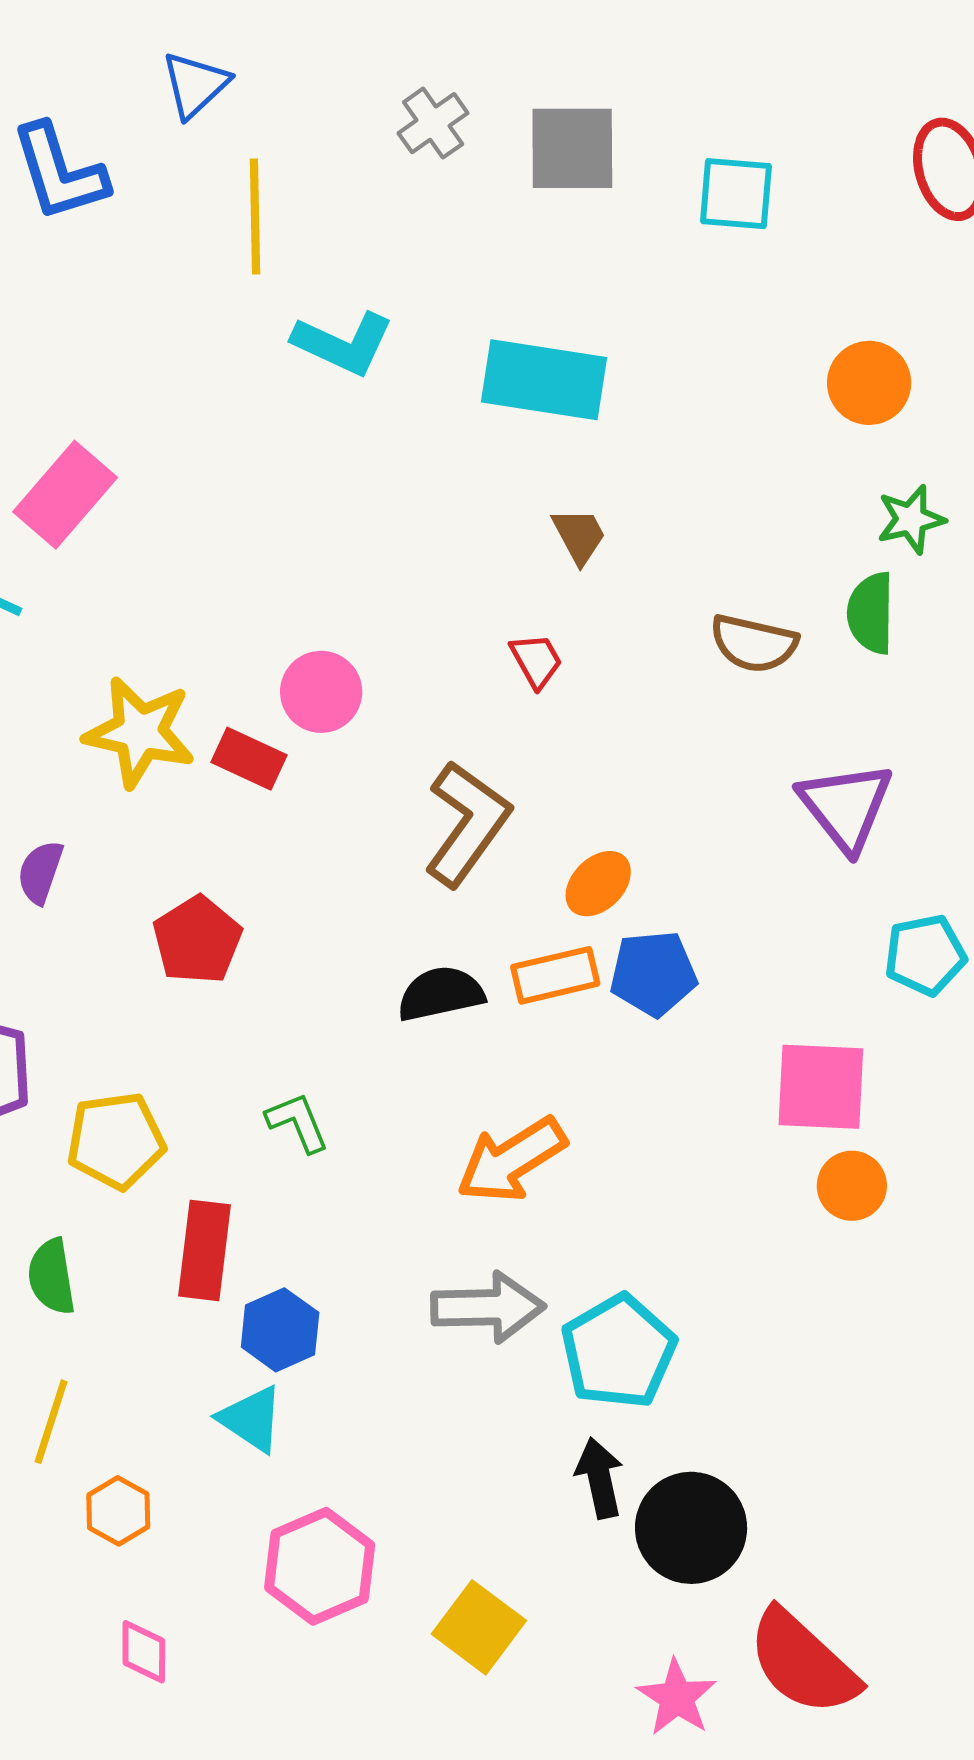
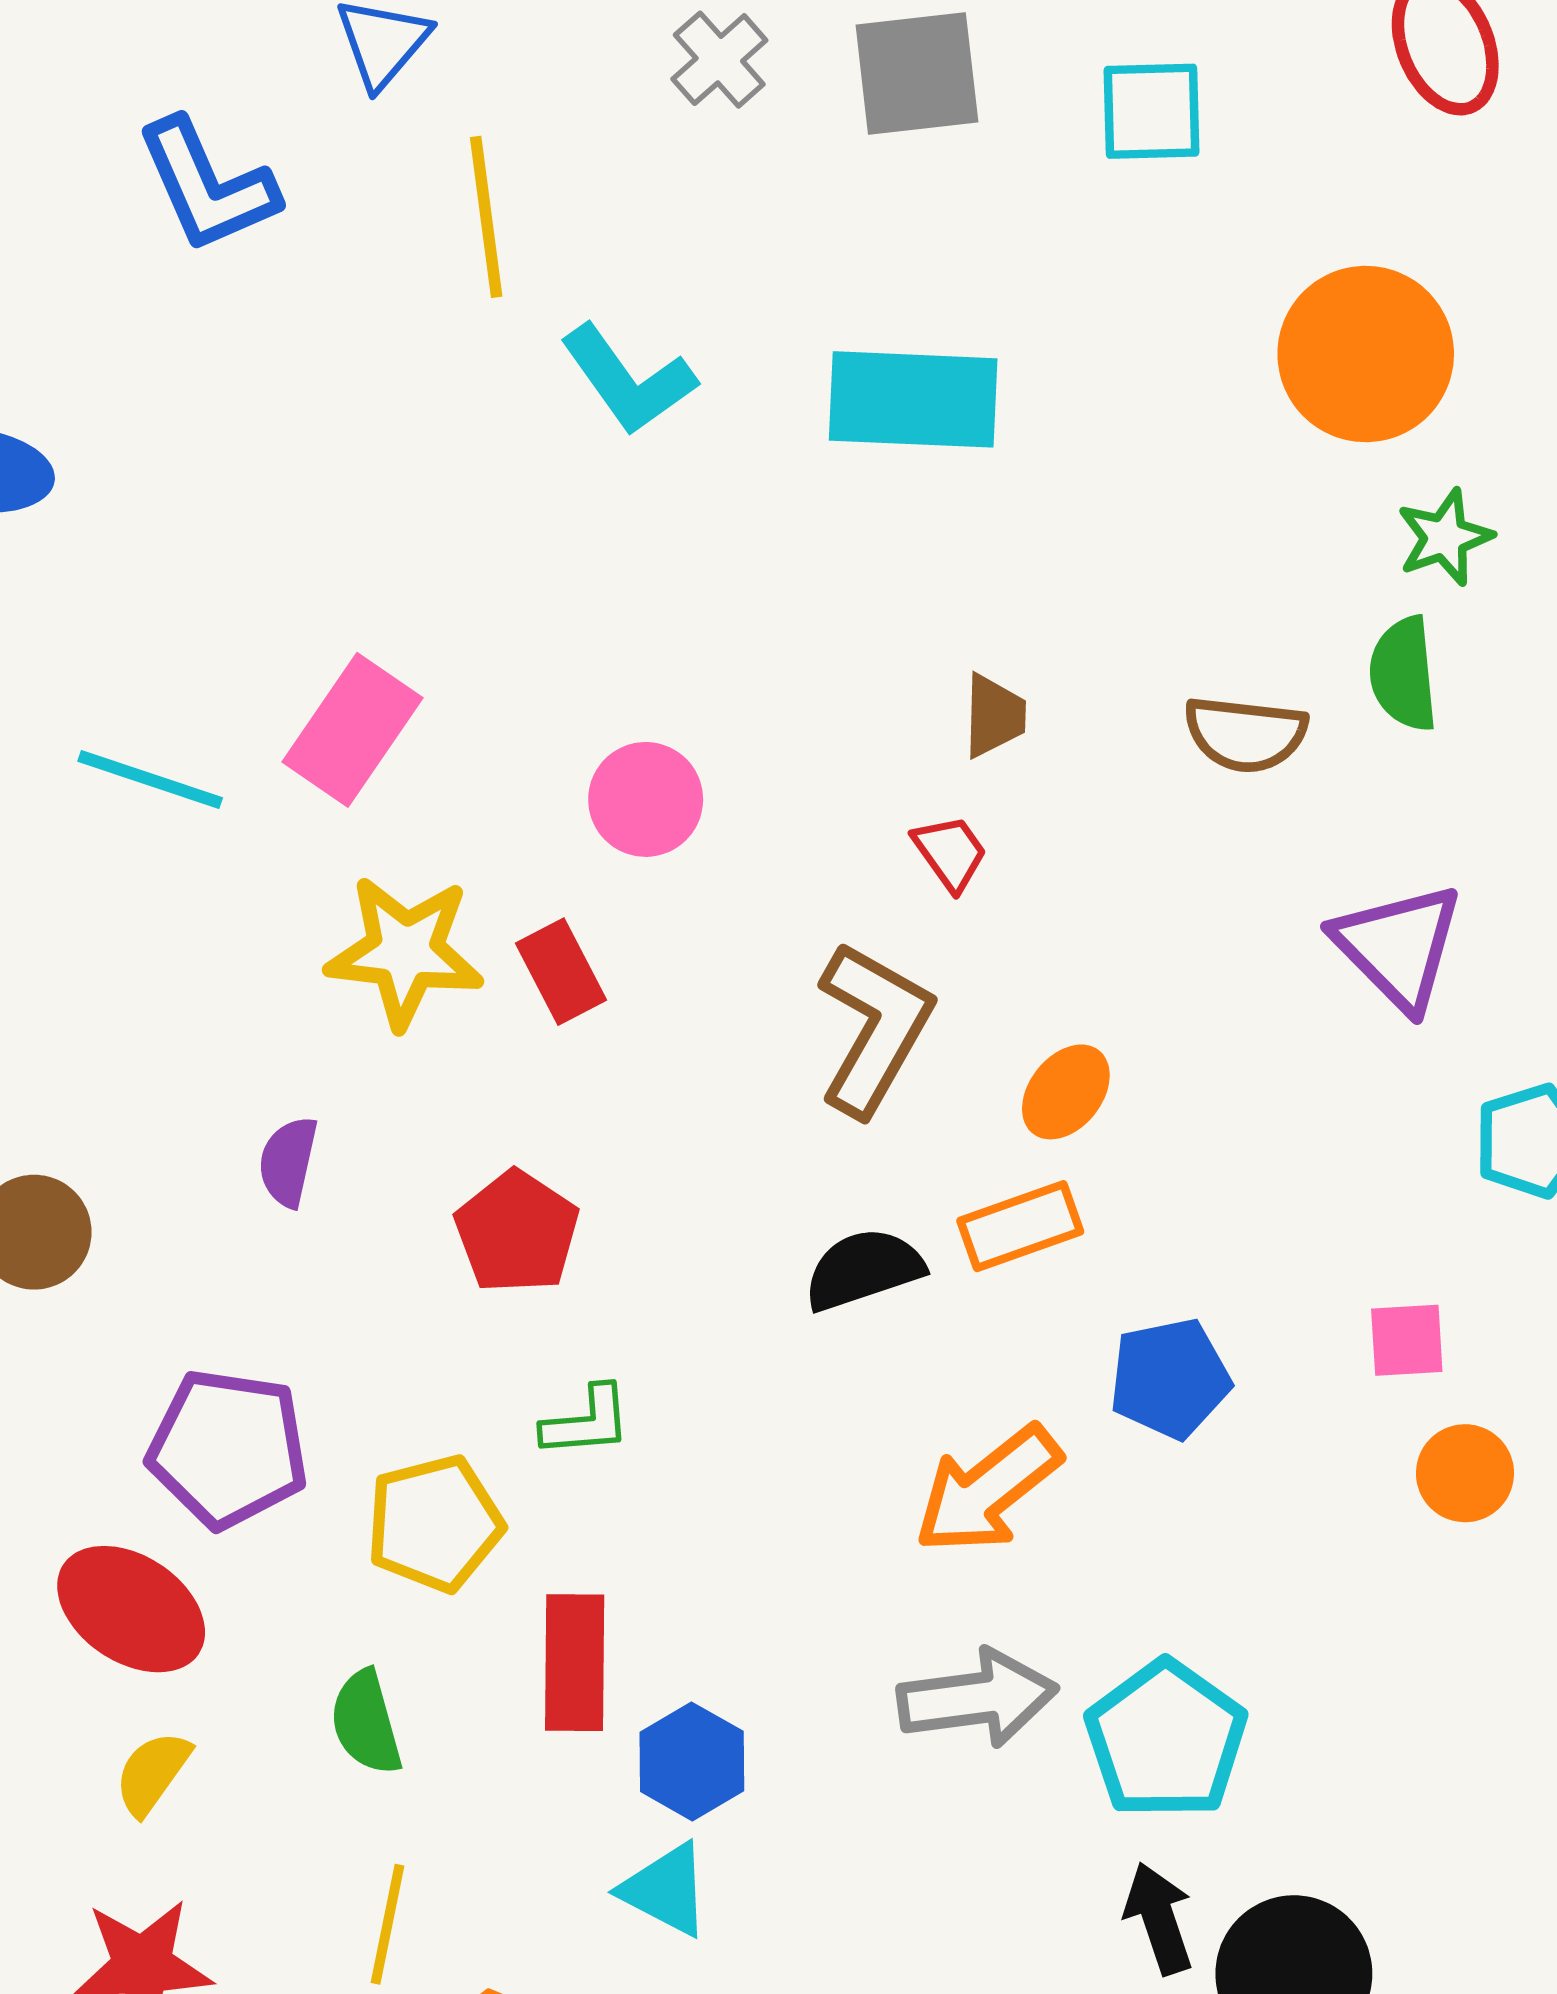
cyan L-shape: (343, 343) -> (628, 380), turned 36
orange circle: (869, 383) -> (1366, 354), size x1.5
pink rectangle: (65, 495) -> (352, 730), moved
brown trapezoid: (579, 536) -> (994, 716), moved, turned 36
red trapezoid: (536, 661) -> (950, 853), moved
pink circle: (321, 692) -> (646, 799), moved
red rectangle: (249, 759) -> (561, 972), turned 44
blue pentagon: (653, 973) -> (1170, 1379), moved
pink square: (821, 1087) -> (1407, 1340), size x0.6
green L-shape: (298, 1122) -> (587, 1422), moved, turned 114

